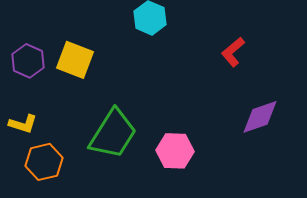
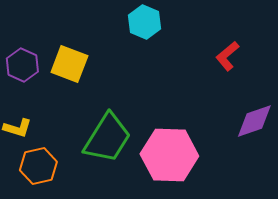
pink hexagon: (175, 151) -> (169, 155), size x1.5

